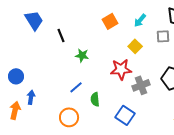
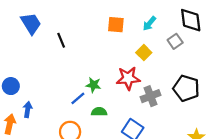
orange square: (110, 21) -> (116, 25), turned 35
gray square: (163, 36) -> (175, 41), turned -32
green star: (82, 55) -> (94, 85), moved
green semicircle: (95, 99) -> (99, 112), turned 96

